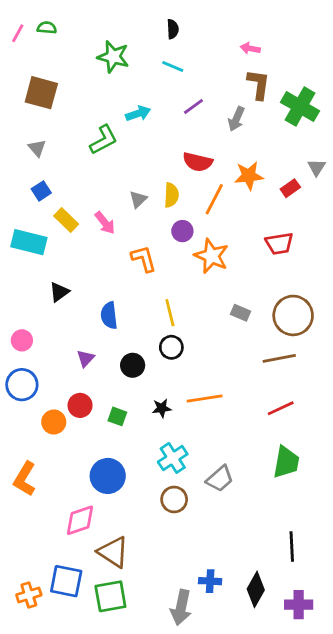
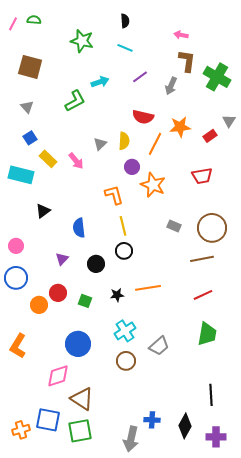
orange L-shape: (144, 259) -> (114, 195), moved

